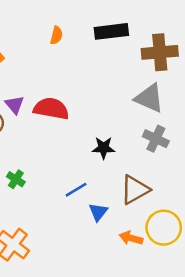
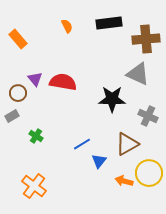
orange semicircle: (56, 35) -> (67, 26), turned -40
gray cross: (156, 139) -> (148, 116), moved
black star: (104, 148) -> (112, 99), moved, size x1.5

